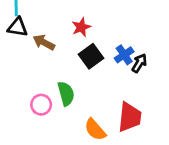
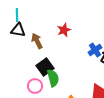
brown arrow: (44, 42) -> (37, 41), turned 35
black square: (91, 56) -> (45, 67), moved

